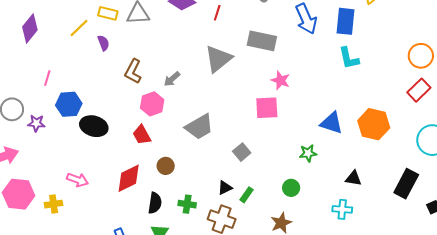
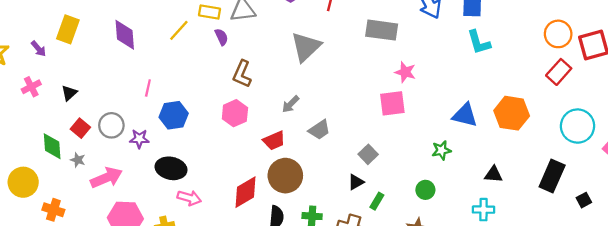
purple diamond: (30, 28) -> (125, 35), turned -40
purple semicircle: (103, 43) -> (221, 37), moved
gray triangle: (218, 59) -> (306, 47), moved
gray arrow: (172, 79) -> (291, 104), moved
pink hexagon: (152, 104) -> (235, 113), moved
black ellipse: (94, 126) -> (171, 168), moved
gray trapezoid: (199, 127) -> (319, 130), size x0.7
red trapezoid: (142, 135) -> (274, 140), moved, turned -80
brown circle: (166, 166) -> (285, 176), size x1.8
black triangle: (225, 188) -> (356, 182), moved

